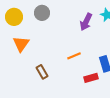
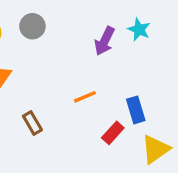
red rectangle: (91, 78) -> (113, 133), turned -32

